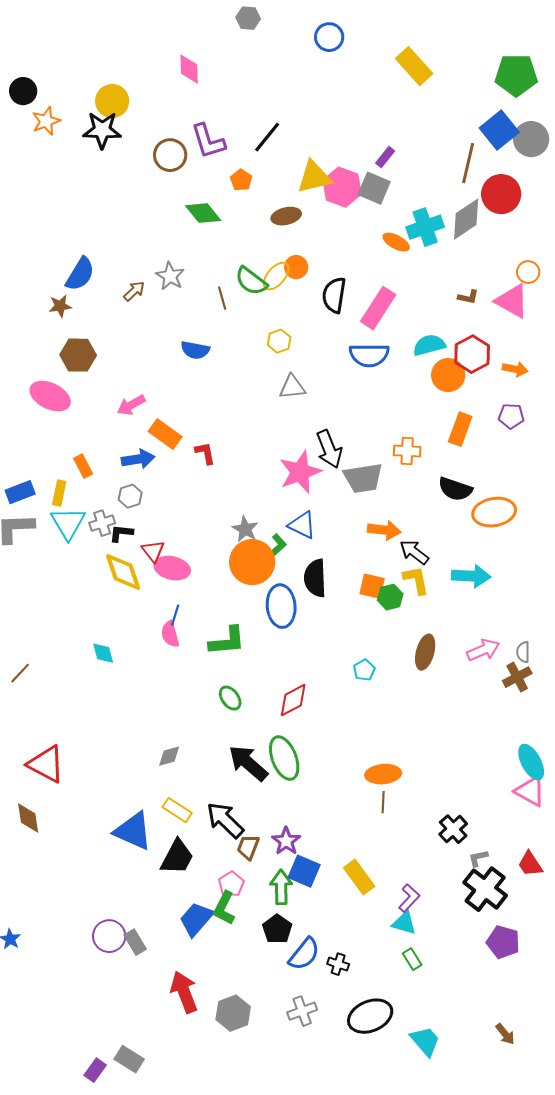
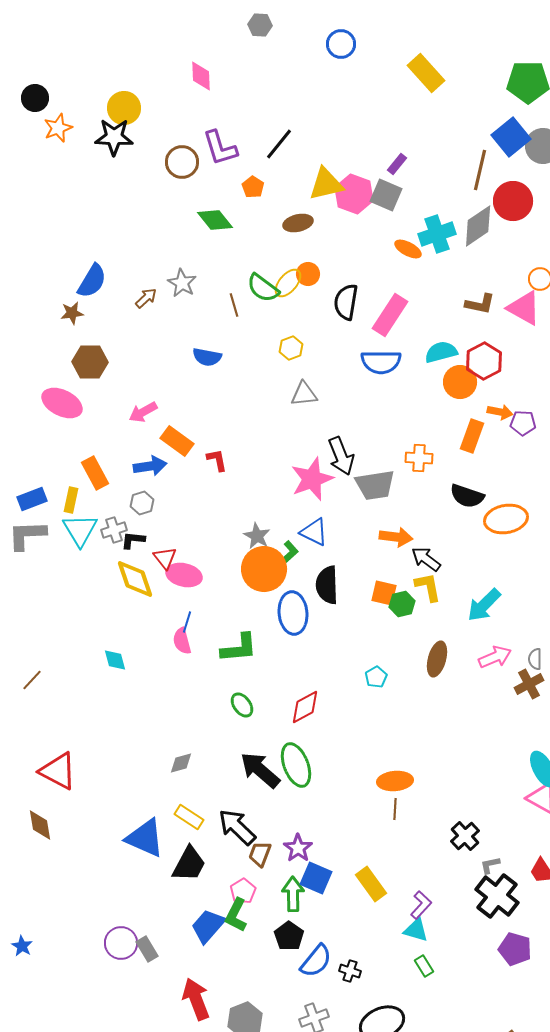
brown L-shape: (468, 297) -> (480, 304), size x1.4
orange arrow: (515, 369) -> (500, 412), moved
orange rectangle: (83, 466) -> (95, 473), size x1.4
cyan arrow: (471, 576) -> (484, 605), moved, turned 132

